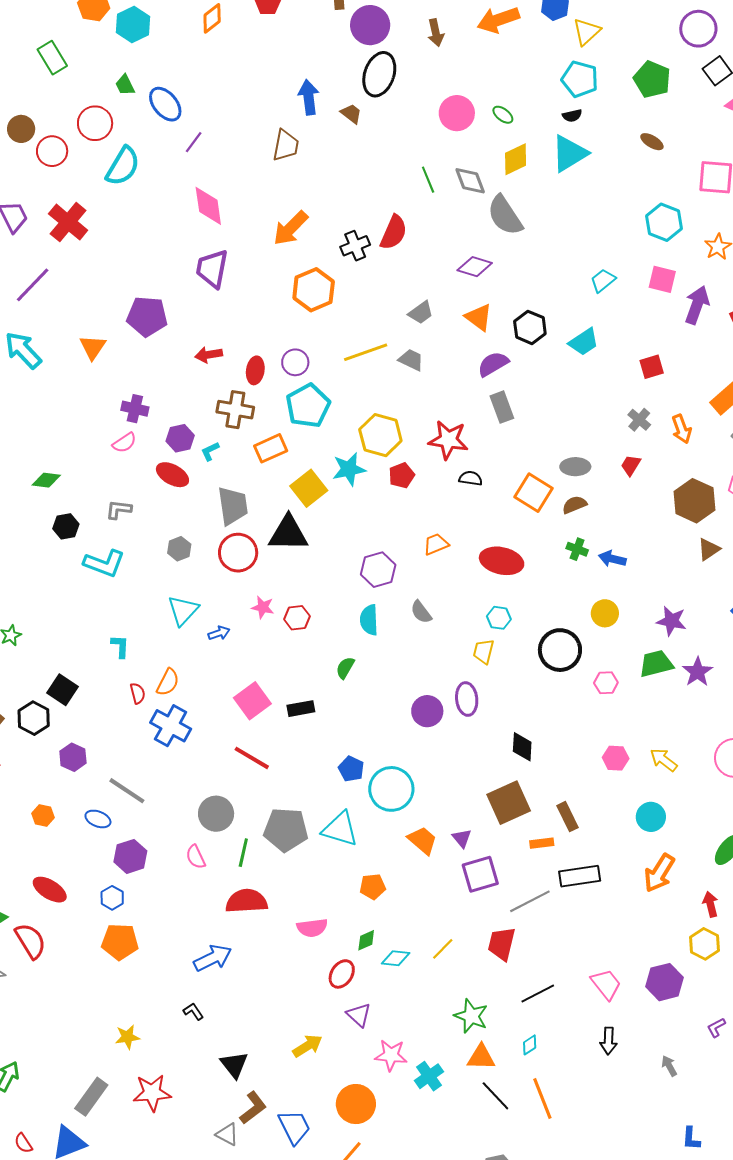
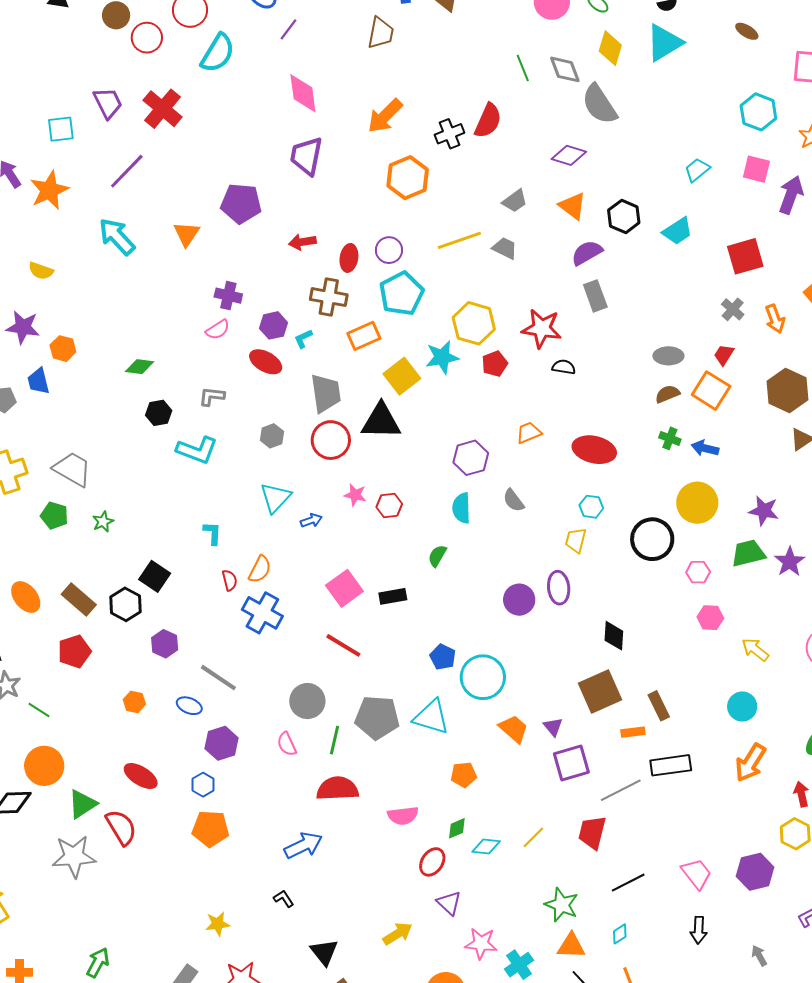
yellow diamond: (516, 159) -> (610, 48), turned -48
red square: (652, 367) -> (745, 256), size x1.5
orange square: (533, 493) -> (711, 391), moved
yellow circle: (605, 613) -> (697, 503), size x1.5
pink hexagon: (616, 758) -> (710, 618), moved

